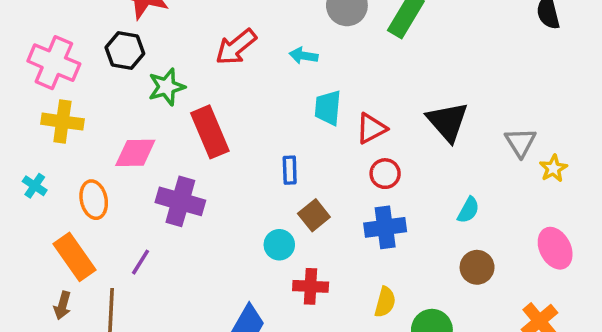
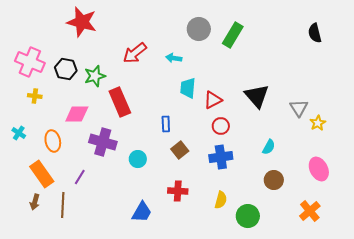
black hexagon: (125, 50) -> (66, 69), moved
yellow cross: (62, 122) -> (35, 96), size x0.6
cyan circle: (279, 245) -> (138, 159), moved

